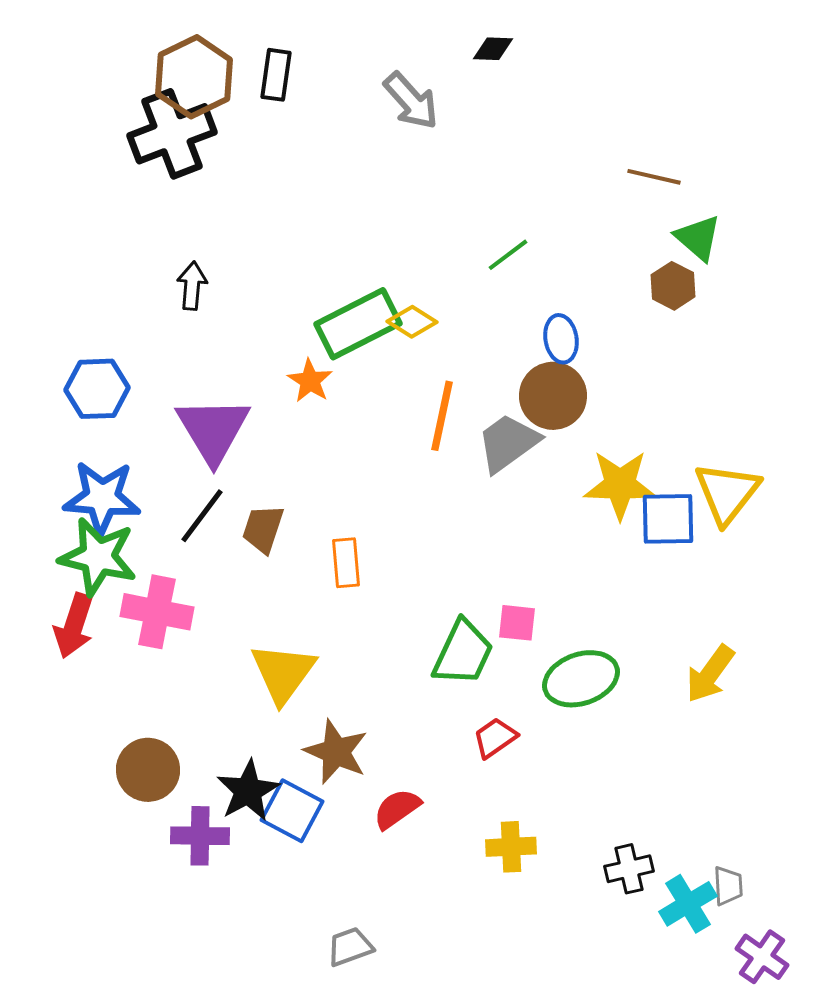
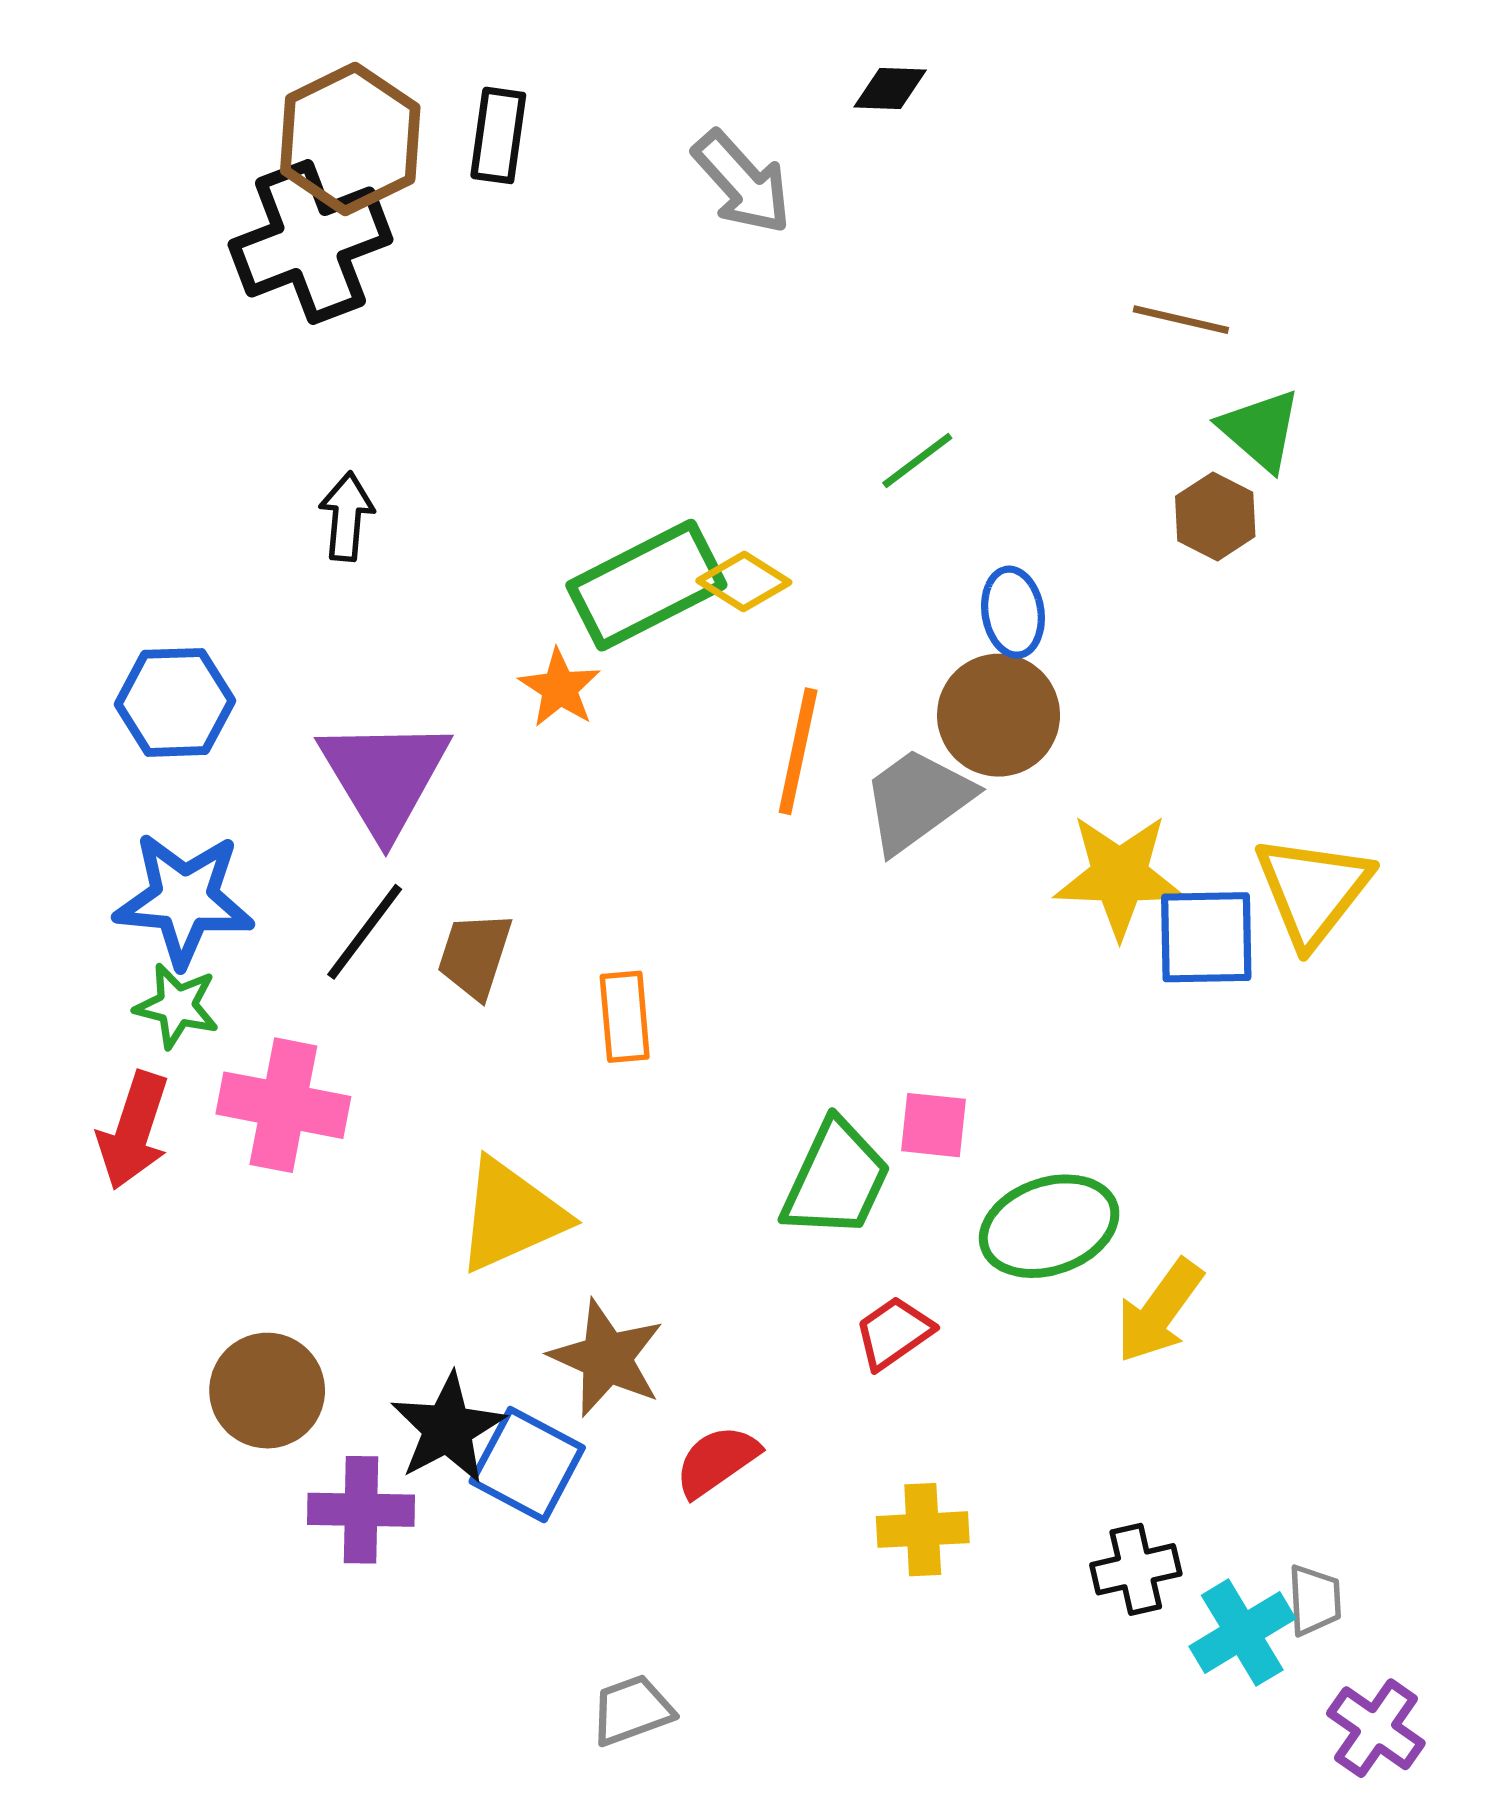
green star: (98, 557) -> (177, 1006), size x0.6
yellow triangle: (283, 673) -> (511, 1215), turned 30
yellow arrow: (710, 674) -> (1159, 1311), moved

